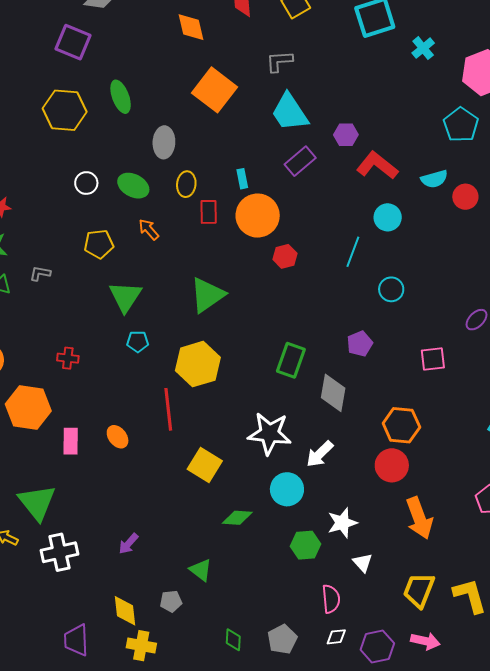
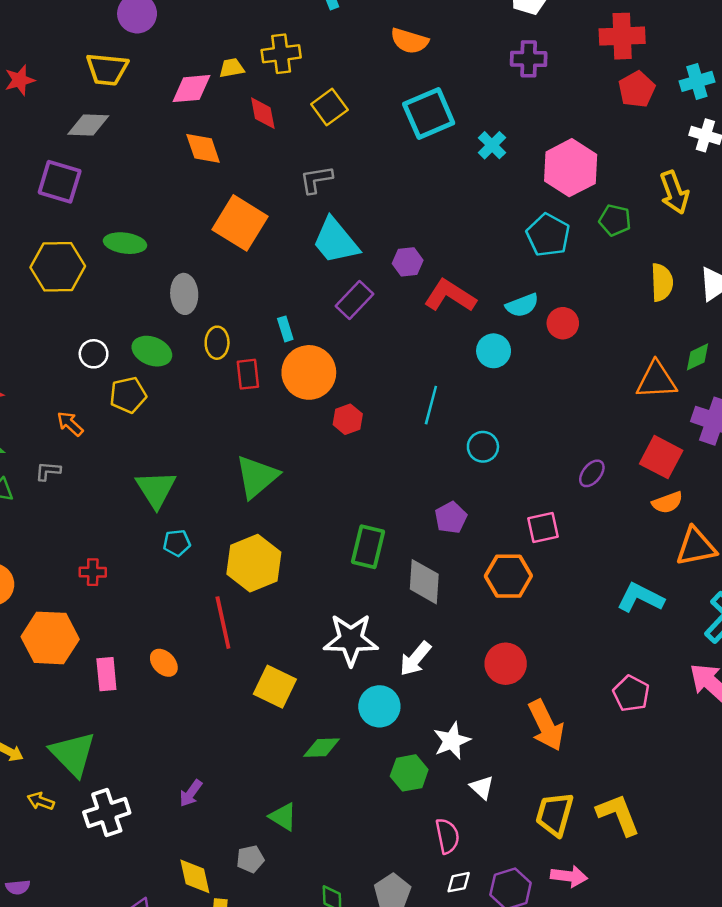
green ellipse: (121, 97) -> (125, 243), turned -56
cyan circle: (388, 217) -> (494, 351), moved
orange arrow: (149, 229) -> (70, 424), moved
yellow pentagon: (99, 244) -> (128, 395), moved
orange hexagon: (401, 425) -> (508, 576), moved

